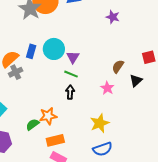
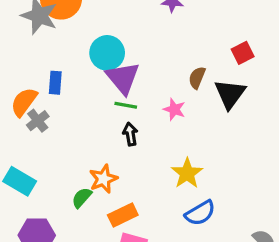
cyan circle: (54, 49) -> (107, 53), moved
purple triangle: (73, 57) -> (123, 78), size x1.6
black triangle: (136, 80) -> (230, 94), size x1.5
pink star: (107, 88) -> (174, 109), moved

